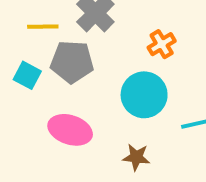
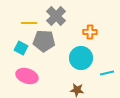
orange cross: (162, 44) -> (90, 32), turned 32
pink ellipse: (70, 130) -> (27, 76), moved

